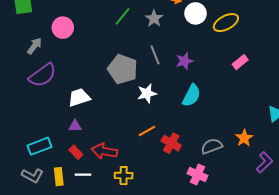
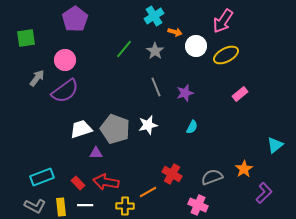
gray pentagon: (123, 69) -> (115, 129), moved
purple semicircle: (43, 75) -> (65, 91), moved
cyan semicircle: (191, 95) -> (192, 127), size x0.6
purple triangle: (75, 126) -> (96, 153), moved
orange line: (147, 131) -> (148, 192), moved

